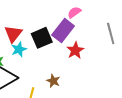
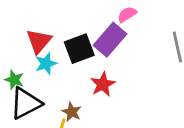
red star: (75, 50) -> (103, 84), moved
brown star: (53, 81) -> (72, 112), moved

